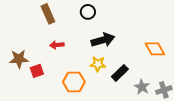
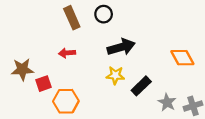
brown rectangle: (48, 14) -> (72, 18), moved
orange hexagon: (74, 82) -> (66, 101), moved

